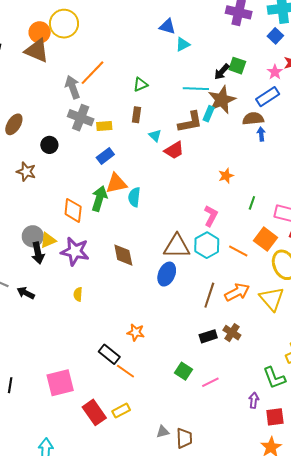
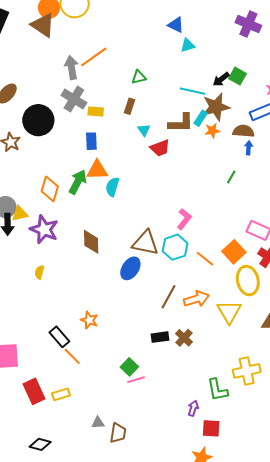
black circle: (49, 145) -> (38, 120), size x1.8
blue rectangle: (105, 156) -> (91, 141), turned -66
orange star: (226, 176) -> (212, 131), moved
green line: (252, 203) -> (231, 177), moved
pink line: (210, 382) -> (136, 380), moved

